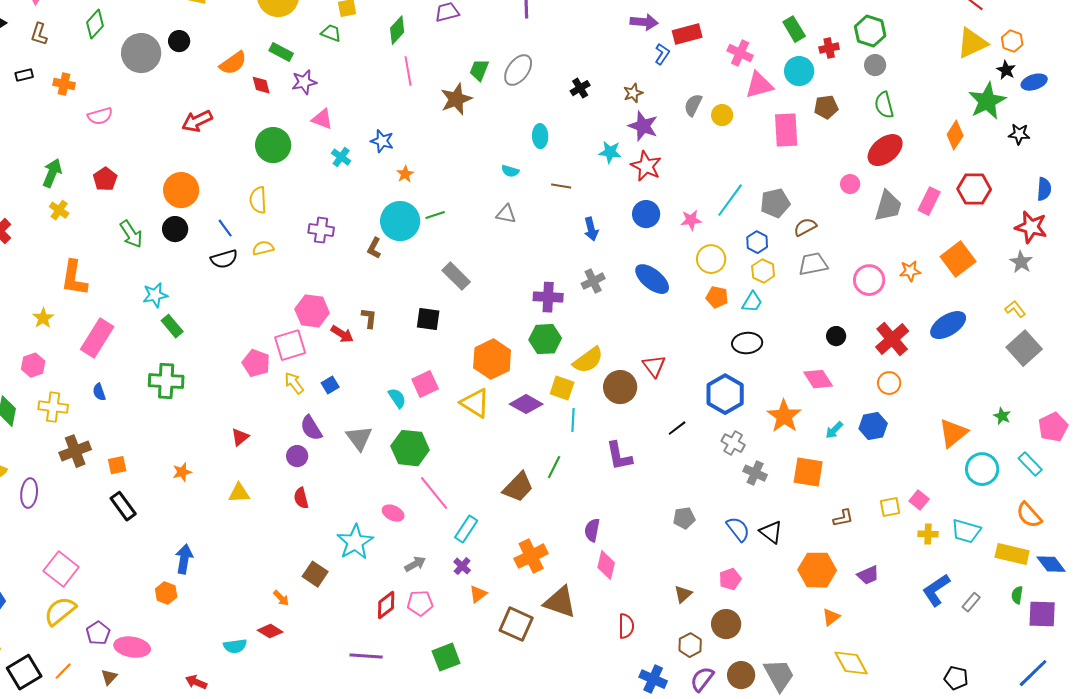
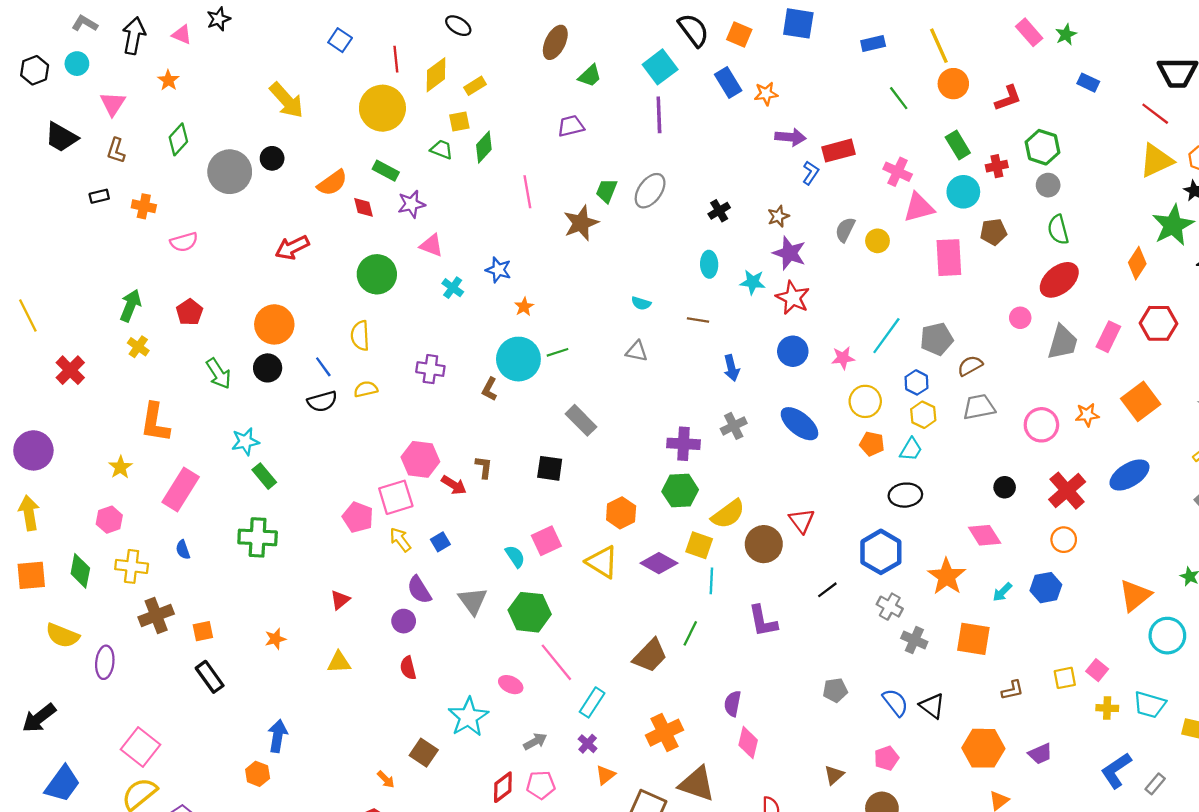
green diamond: (397, 30) -> (484, 147), moved
cyan ellipse: (540, 136) -> (709, 264), moved
orange hexagon: (492, 359) -> (621, 513), size x0.7

